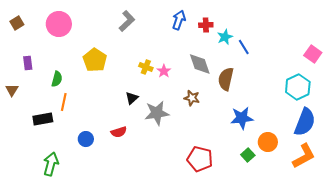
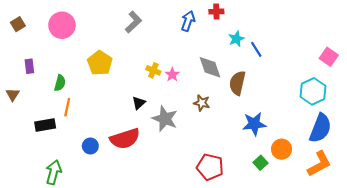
red cross: (206, 25) -> (216, 12), moved
gray star: (157, 113) -> (165, 119), turned 30
red semicircle: (119, 132) -> (125, 139), size x1.8

